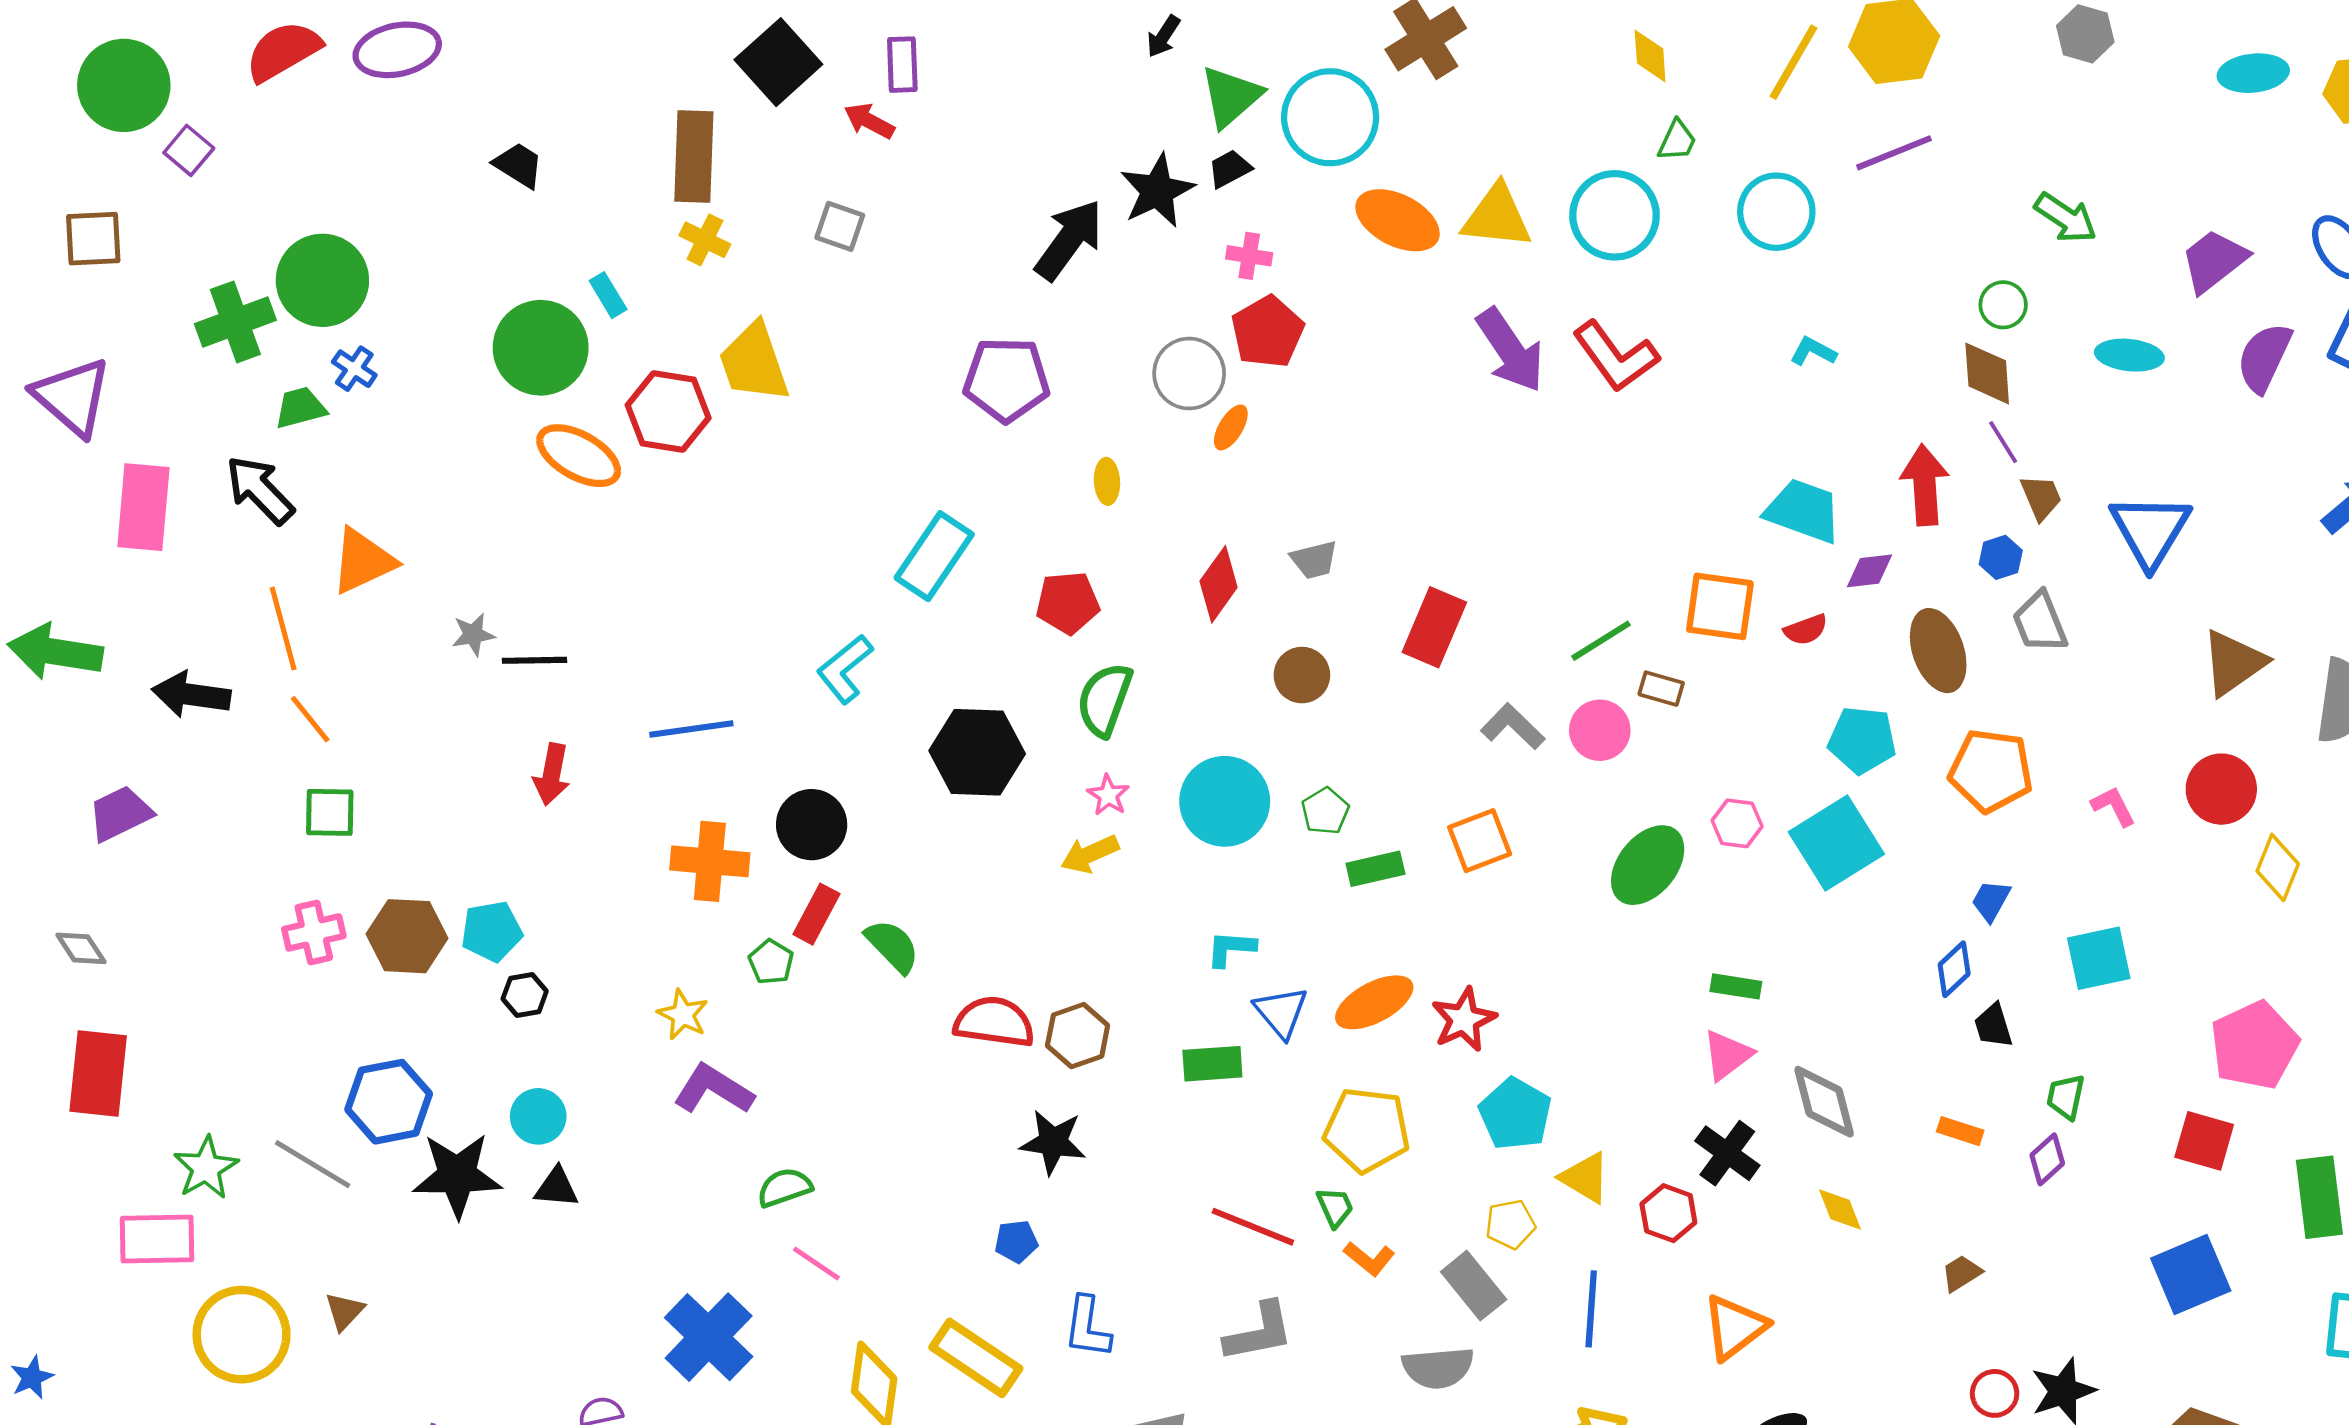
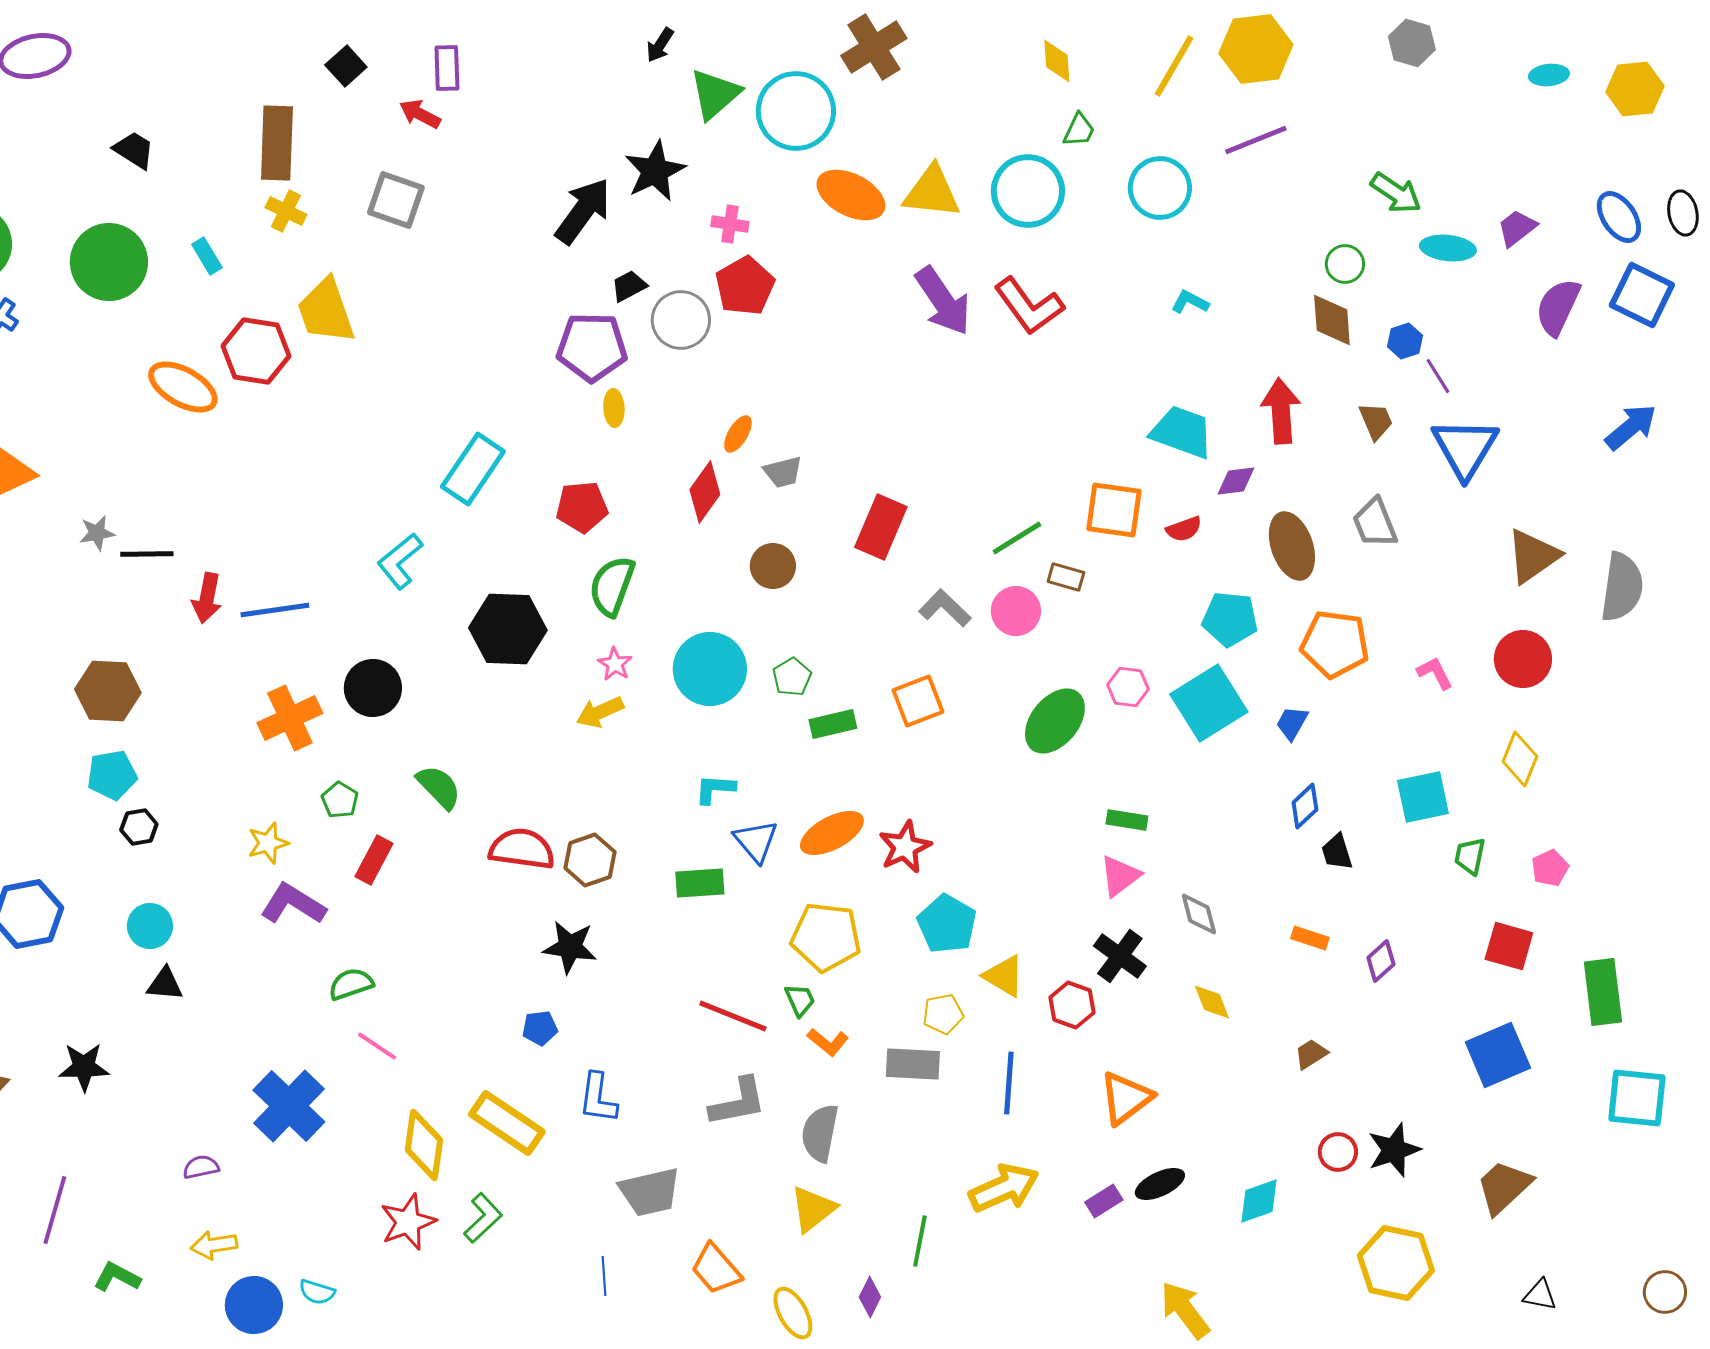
black square: (778, 62) -> (346, 66), size x0.6
cyan ellipse: (2253, 73) -> (1549, 75), size x0.7
black trapezoid: (1230, 169) -> (629, 286), moved
gray square: (840, 226) -> (396, 200), size x1.4
purple trapezoid: (2214, 261) -> (1517, 228), size x0.7
green circle: (541, 348) -> (109, 262), moved
cyan ellipse: (2129, 355) -> (1448, 248), moved
purple pentagon: (1006, 380) -> (592, 347), moved
orange ellipse: (1231, 427) -> (738, 434), moved
purple line: (2003, 442) -> (1438, 376), moved
blue hexagon: (2001, 557) -> (1405, 341), moved
red arrow: (552, 774) -> (207, 598), moved
orange cross: (710, 861) -> (290, 718), turned -30
yellow diamond: (2278, 868) -> (1520, 759), moved
blue trapezoid: (1991, 901) -> (1292, 723), moved
red rectangle: (816, 914) -> (374, 860), moved
brown hexagon: (407, 936) -> (108, 691), moved
yellow star: (683, 1015) -> (268, 843), turned 30
pink pentagon: (2254, 1045) -> (1550, 868), size x0.5
green trapezoid: (2066, 1097) -> (1470, 856), moved
gray diamond: (1824, 1102) -> (1199, 914), size x0.7
black star: (457, 1175) -> (84, 1067), moved, size x0.7
gray rectangle: (1474, 1286) -> (913, 1064), turned -48
gray semicircle: (1438, 1368) -> (820, 1133), moved, turned 106

